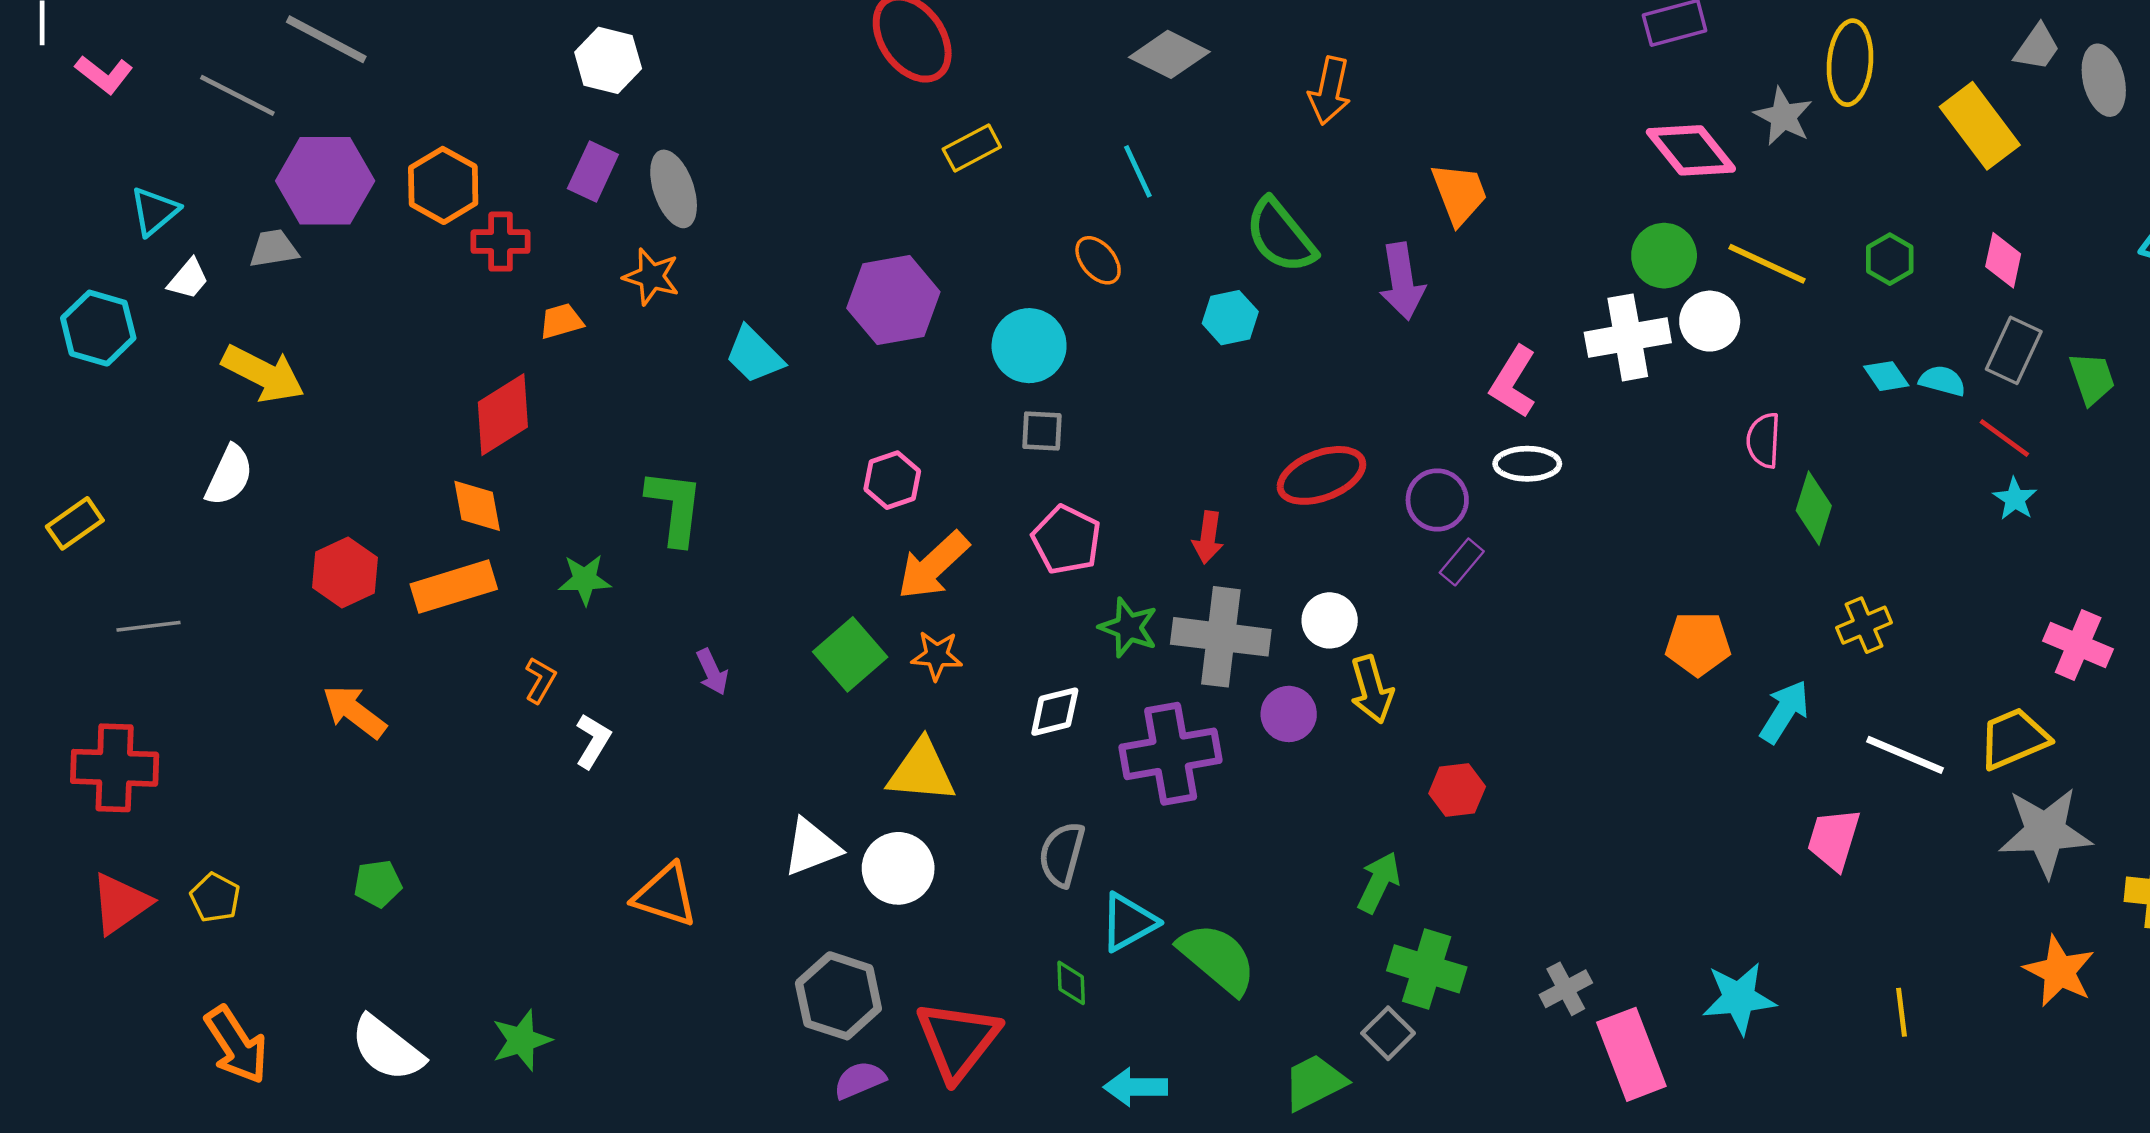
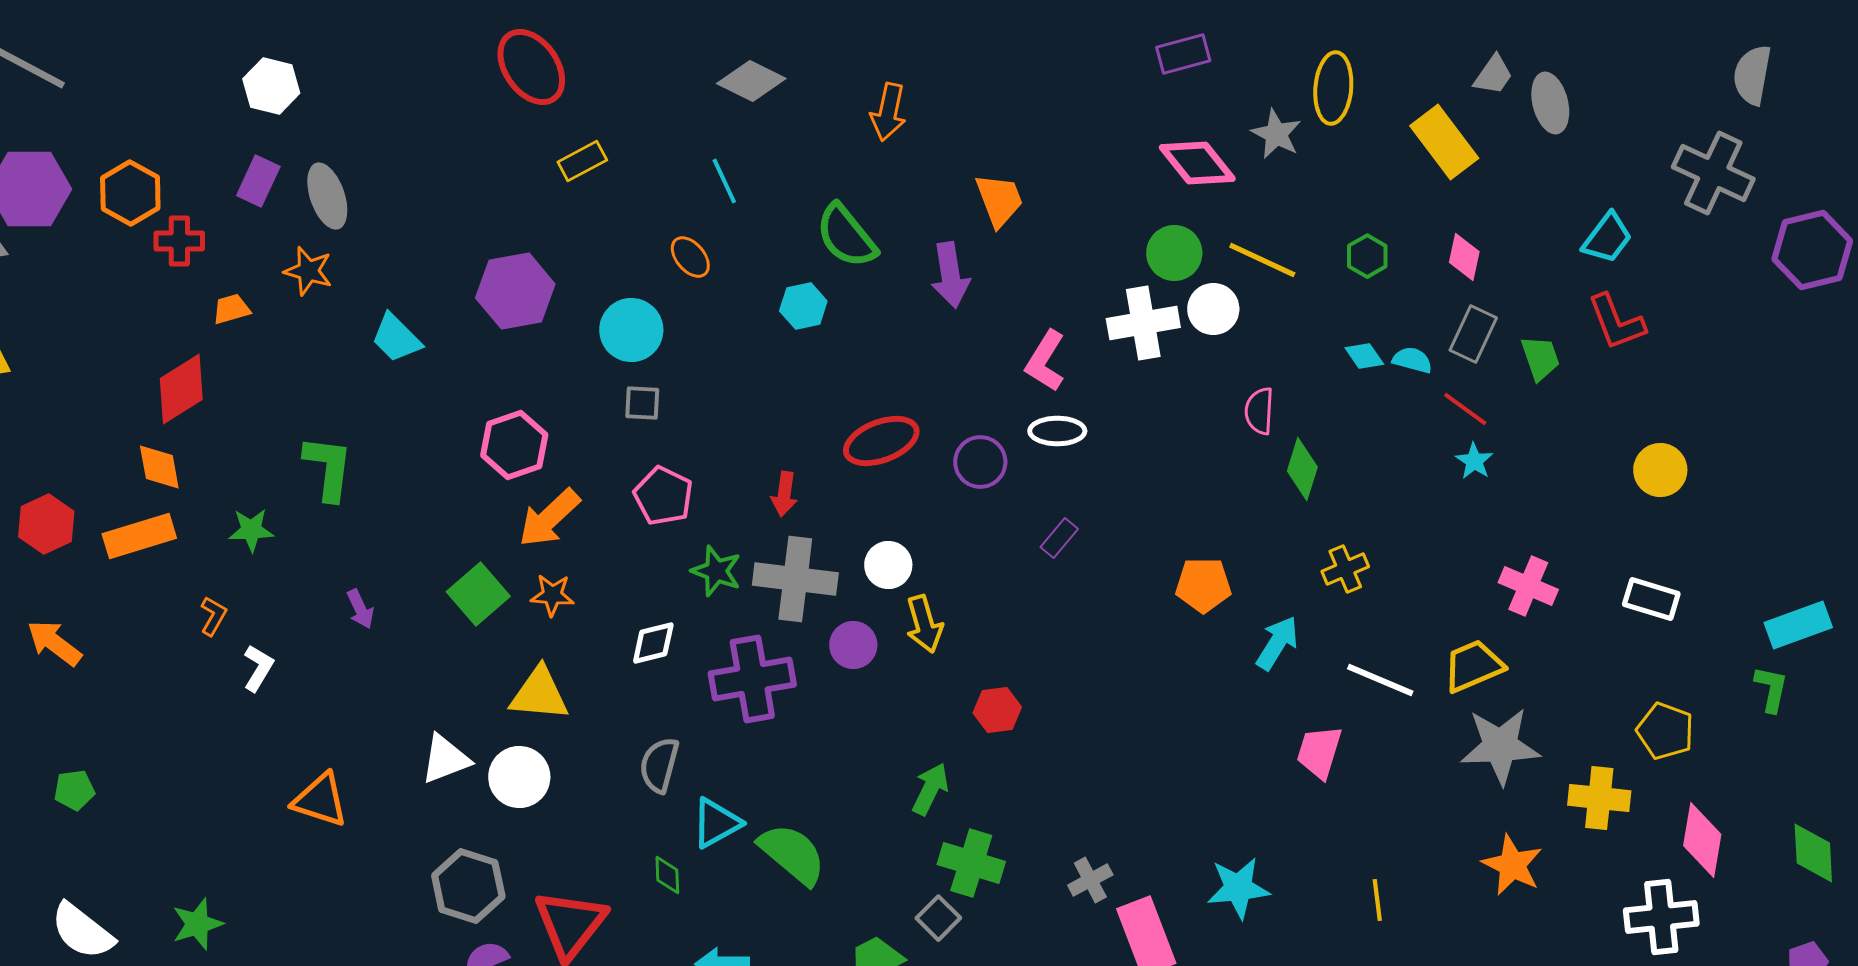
pink hexagon: (892, 480) -> (514, 445), size x1.4
purple rectangle: (1462, 562) -> (1059, 538), moved

